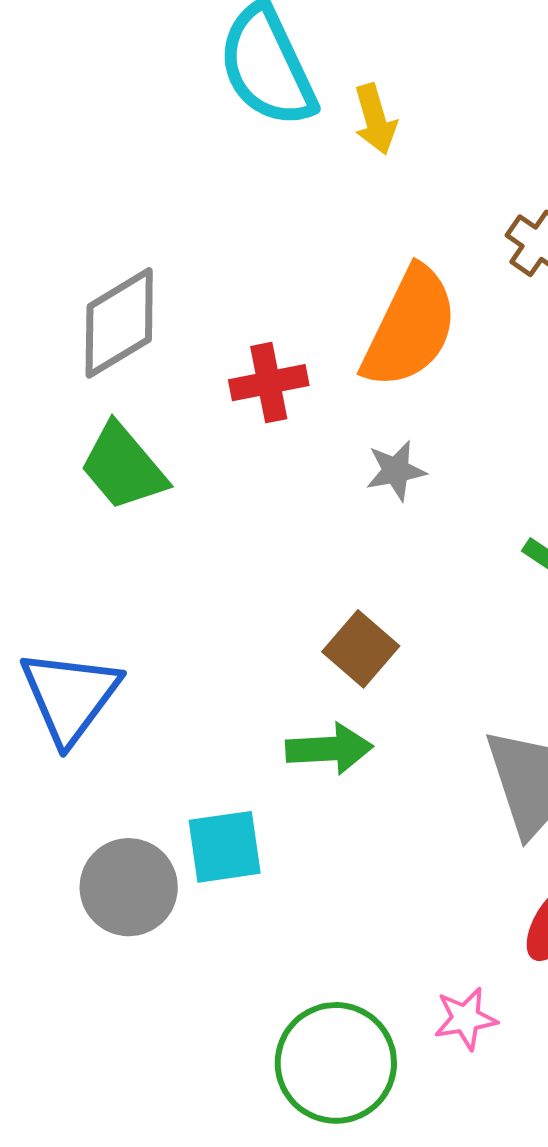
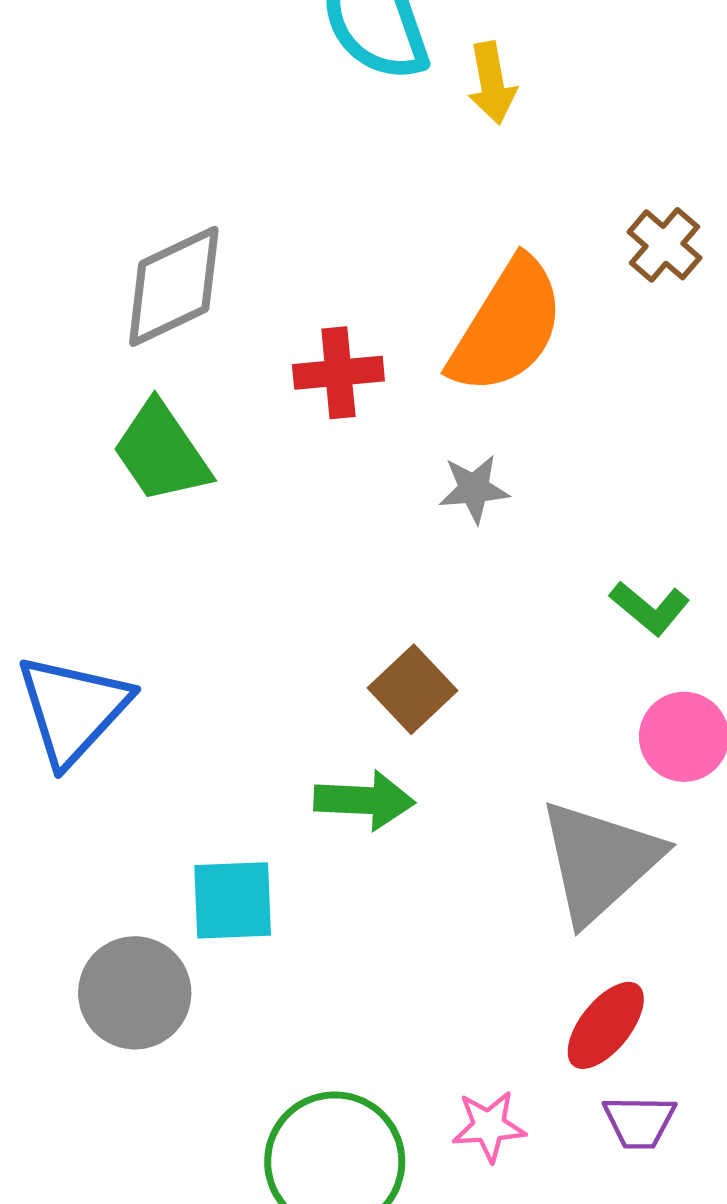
gray circle: (129, 887) -> (135, 993), moved

